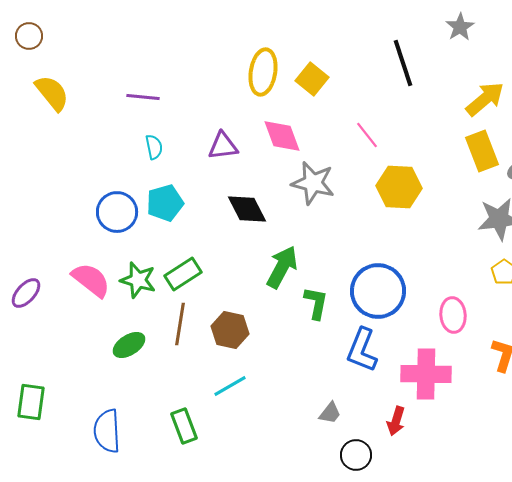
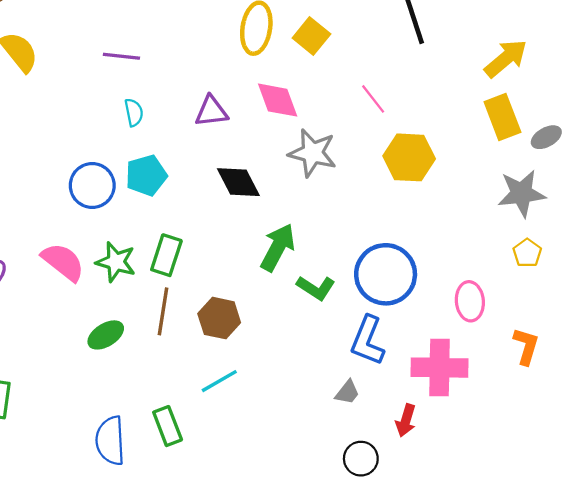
green rectangle: (183, 274) -> (166, 255), turned -39
green L-shape: (316, 303) -> (316, 288), turned 112
gray trapezoid: (330, 413) -> (347, 392), moved
blue semicircle: (107, 431) -> (110, 441), moved

